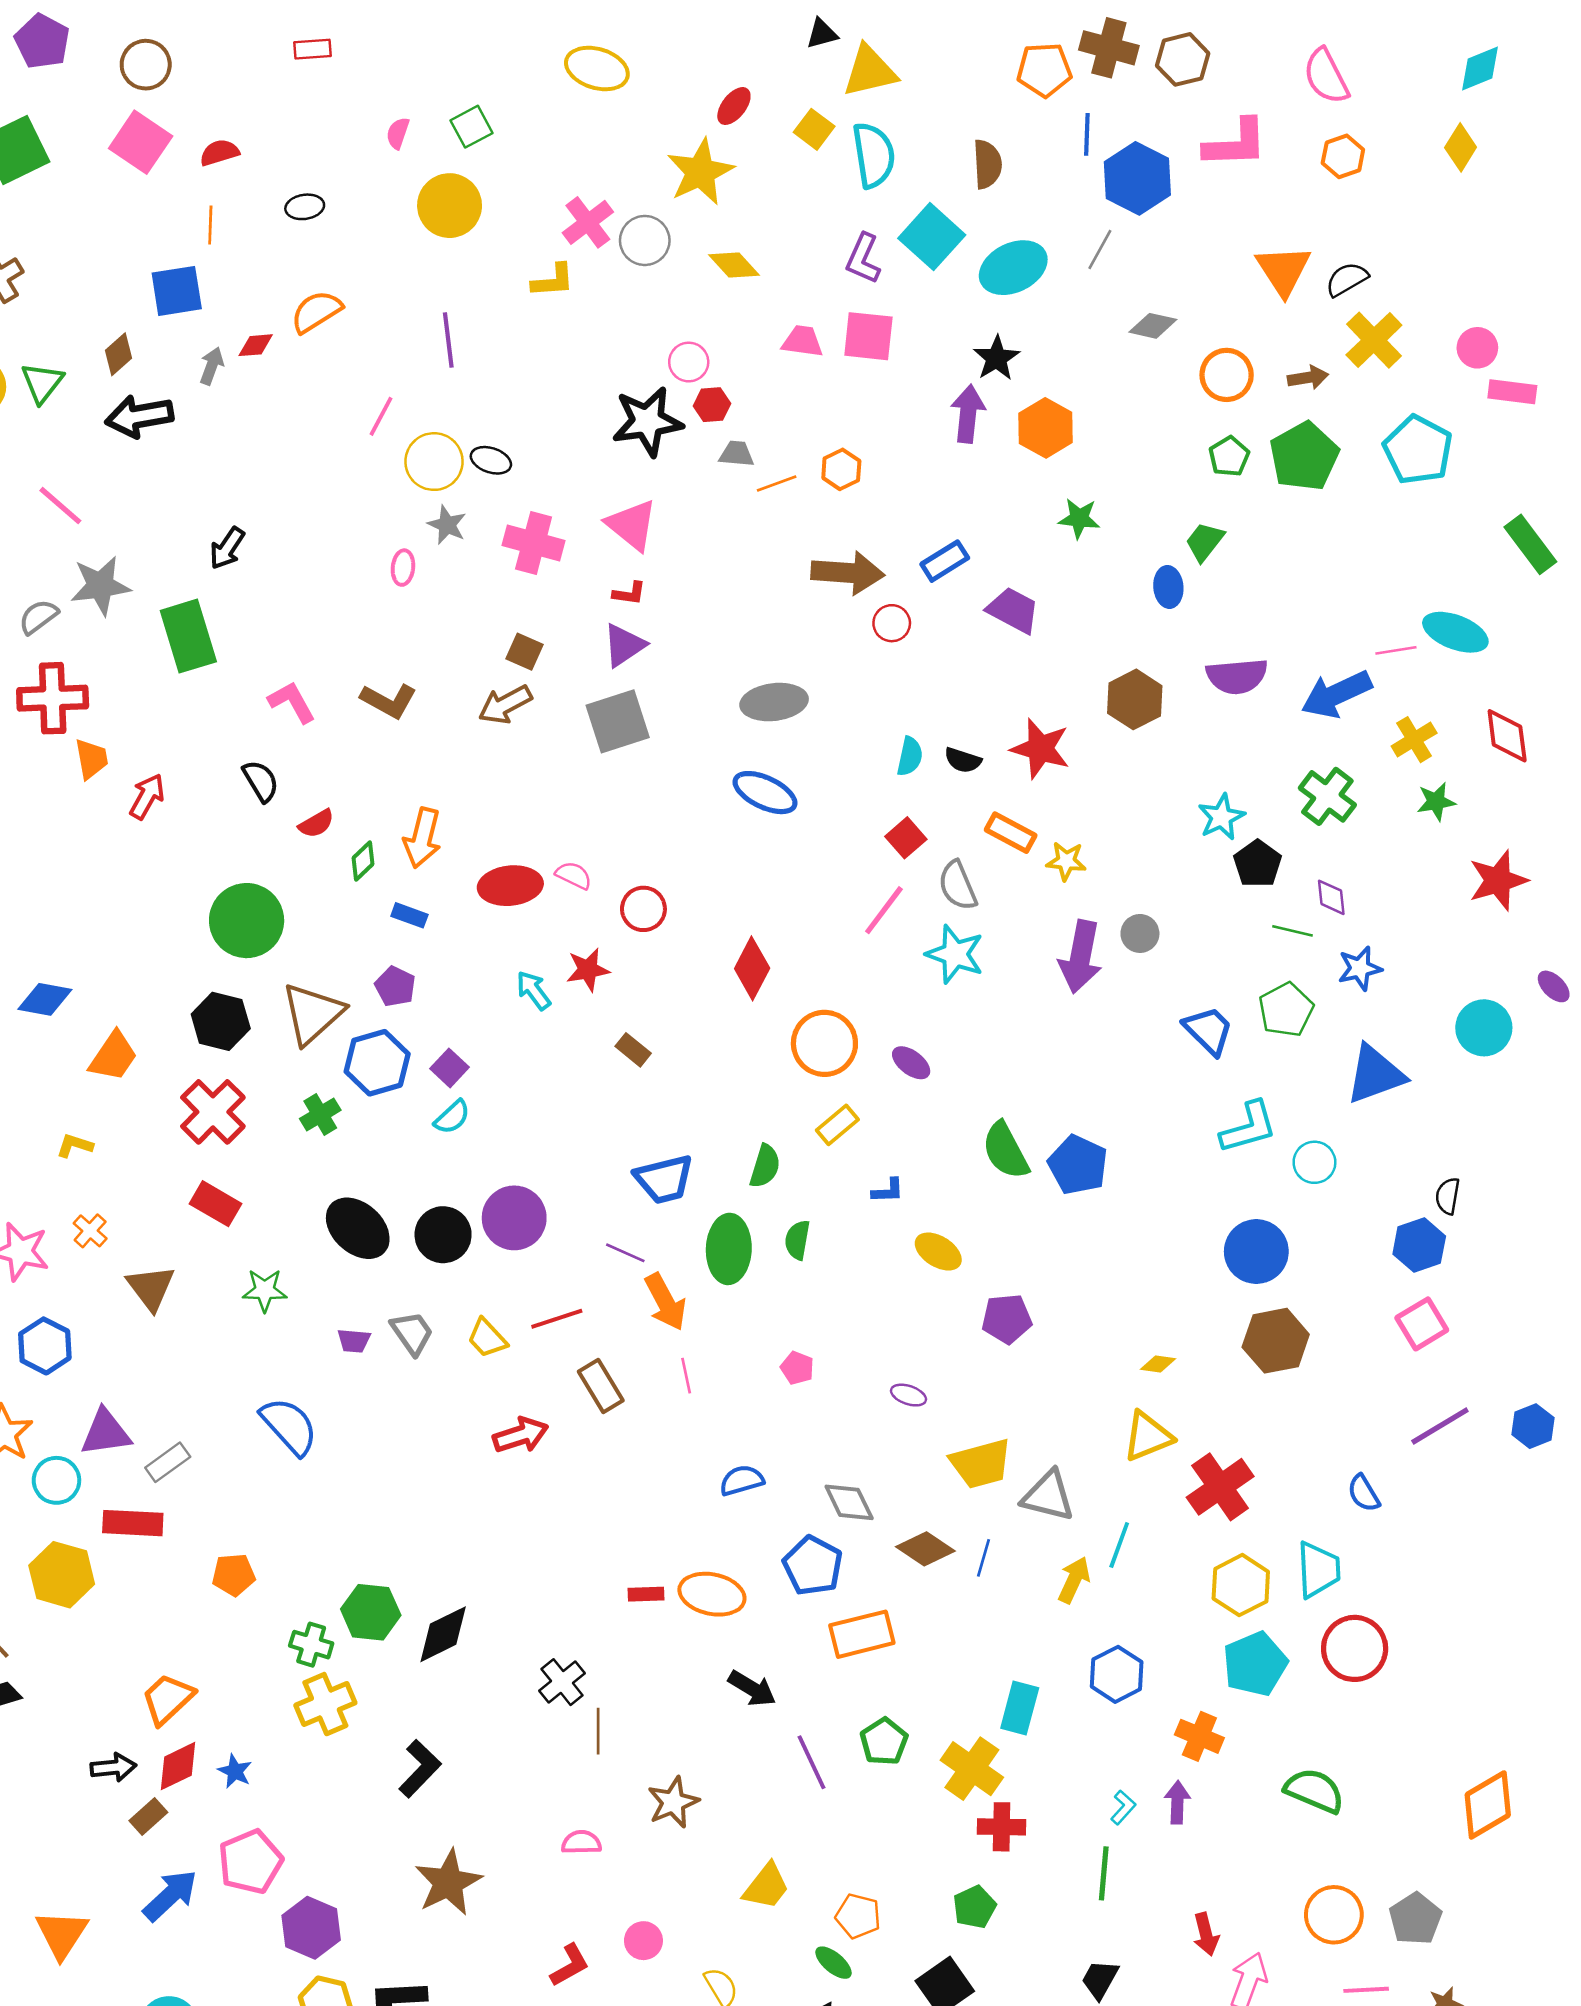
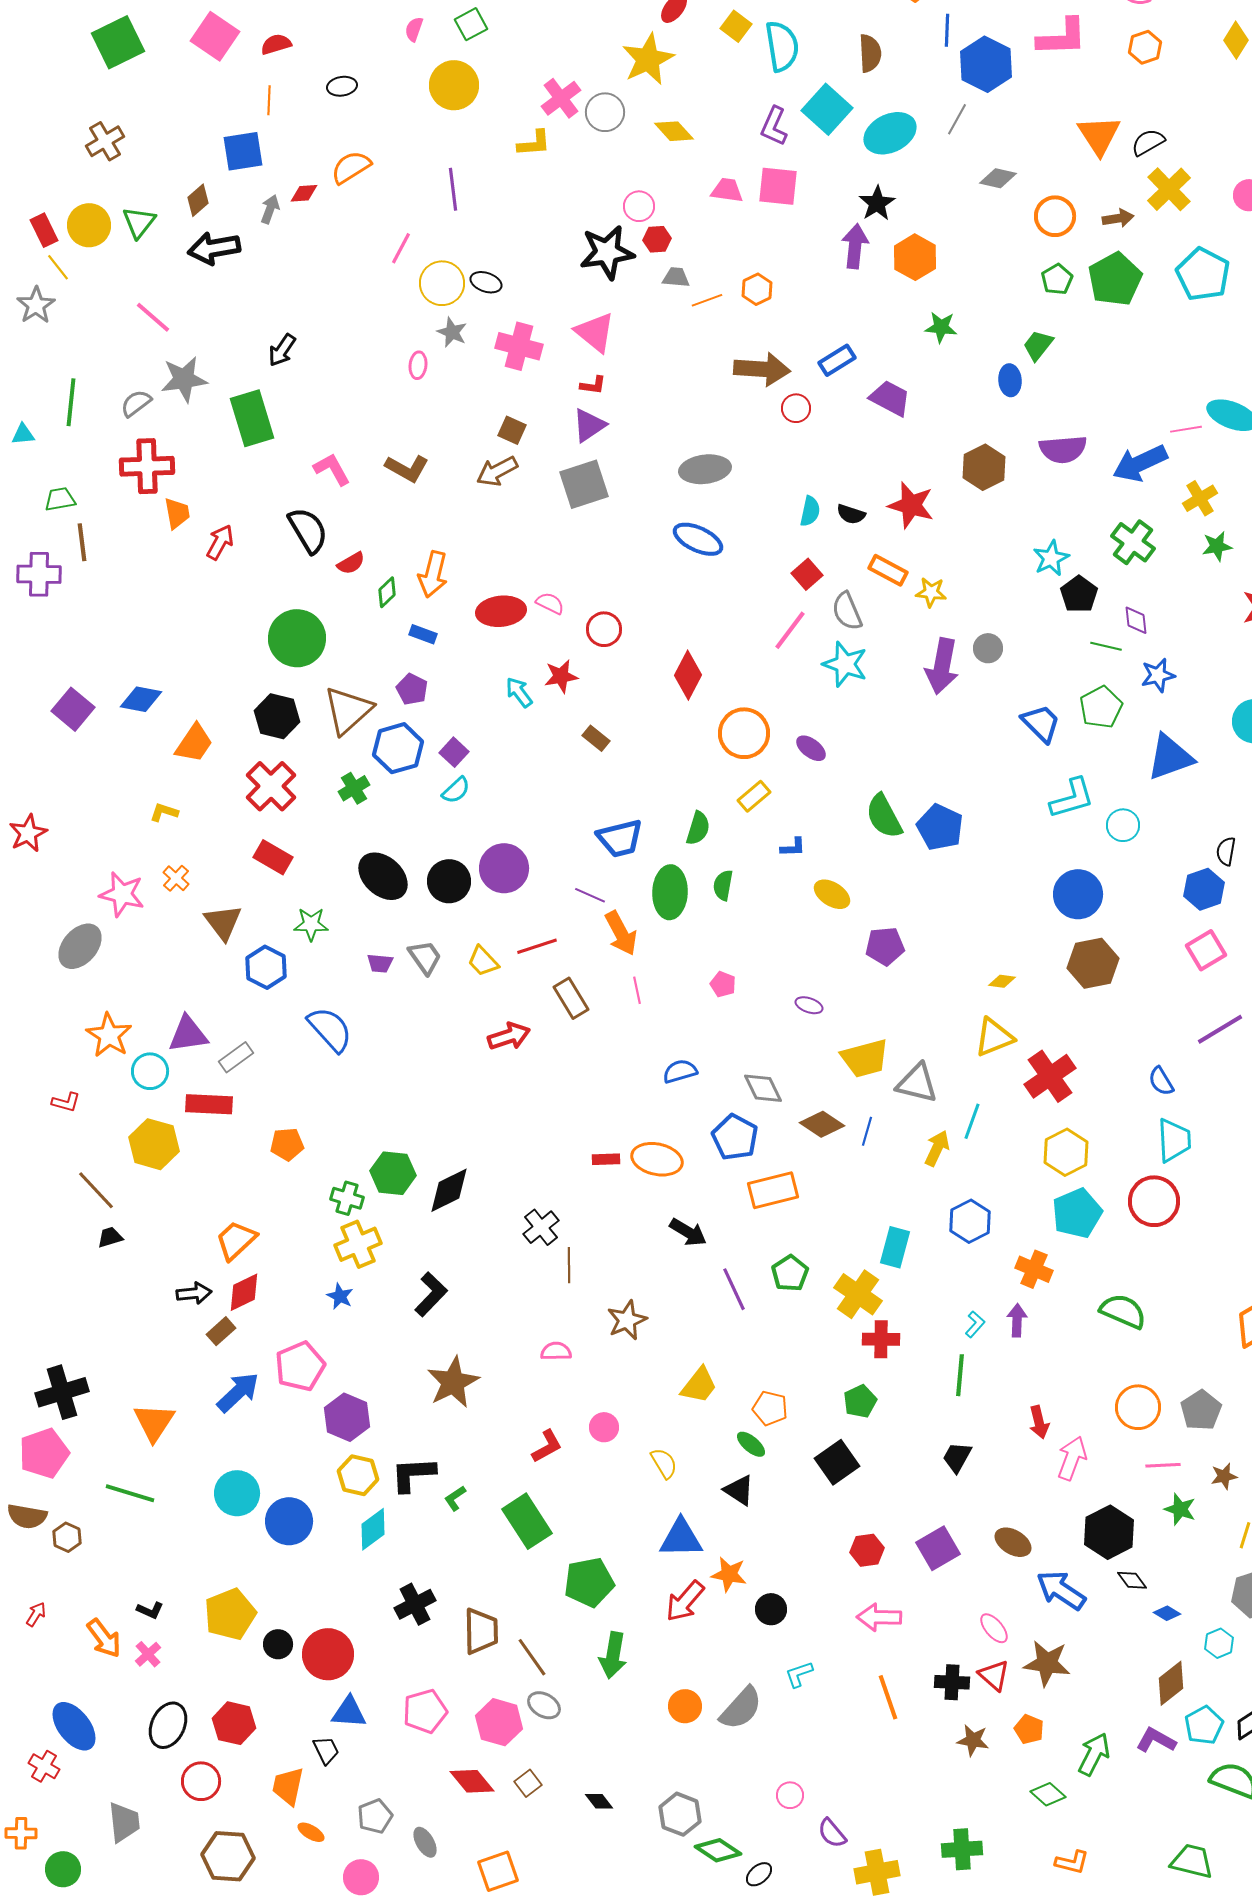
black semicircle: (261, 781) -> (308, 530), size x1.4
blue hexagon: (45, 1346) -> (266, 967), moved
cyan trapezoid: (1318, 1570) -> (1174, 1140), moved
blue star: (235, 1771) -> (340, 1296), moved

